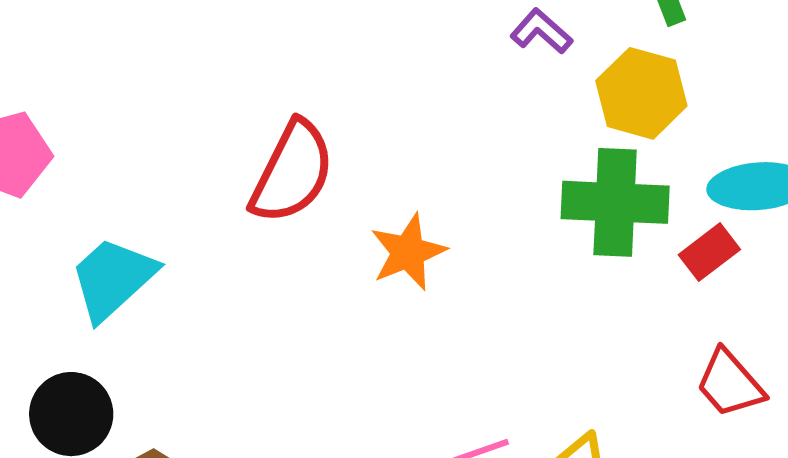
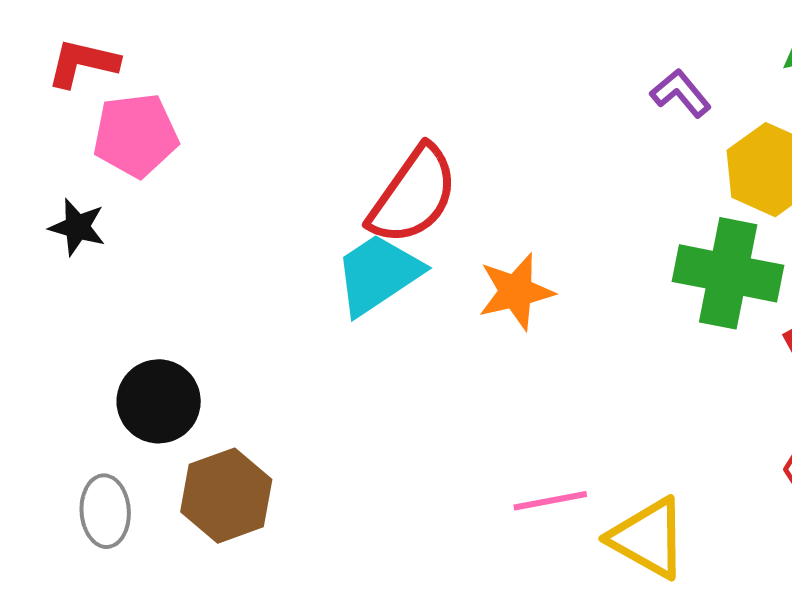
cyan trapezoid: (113, 279) -> (378, 274), moved

